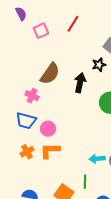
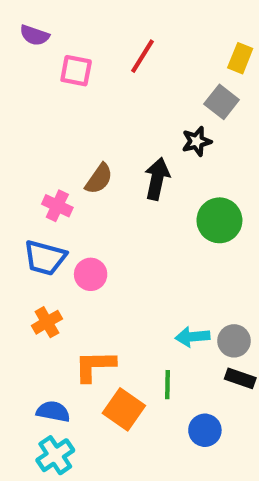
purple semicircle: (21, 14) -> (34, 35), turned 136
pink square: (41, 31) -> (76, 71), turned 35
brown semicircle: (50, 74) -> (99, 179), moved, size x0.7
orange L-shape: (50, 151) -> (95, 366), moved

